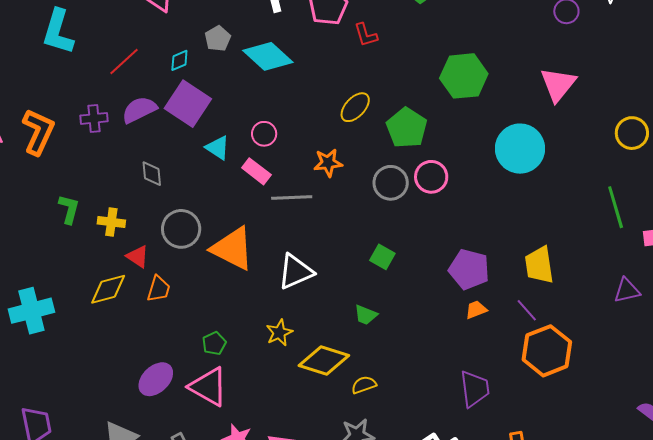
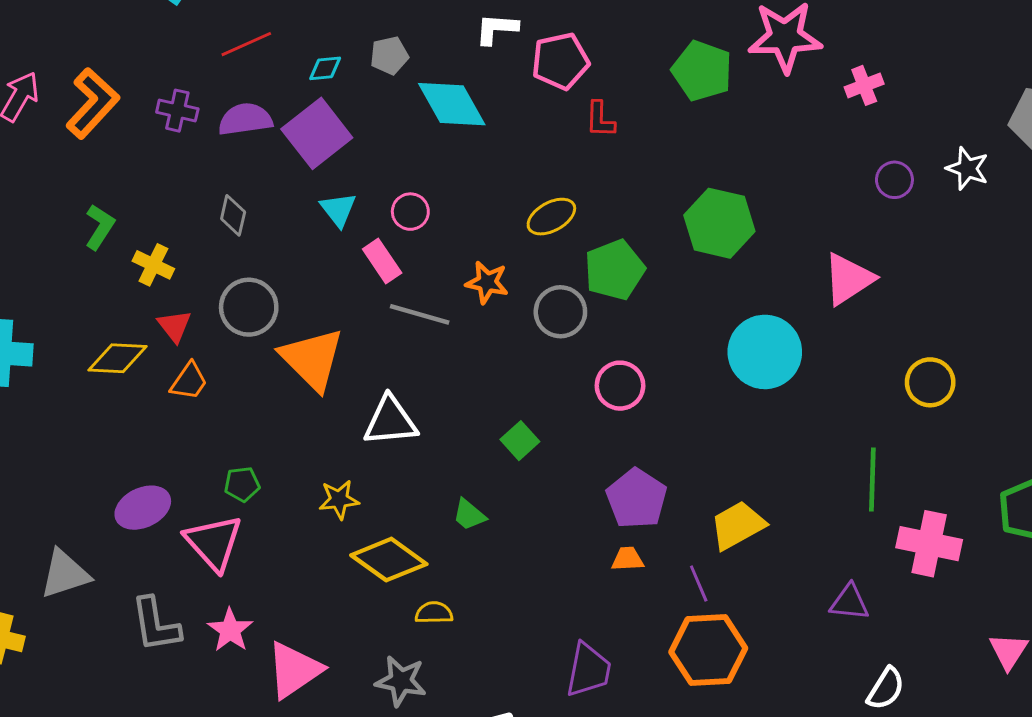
pink circle: (431, 177) -> (620, 386), moved
gray circle: (391, 183) -> (560, 312), moved
yellow trapezoid: (539, 265) -> (738, 525), turned 51

